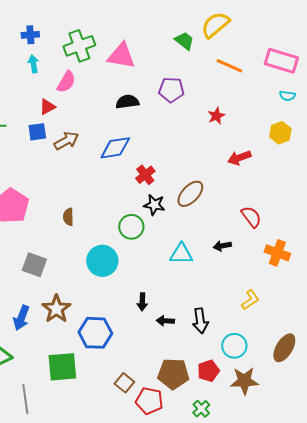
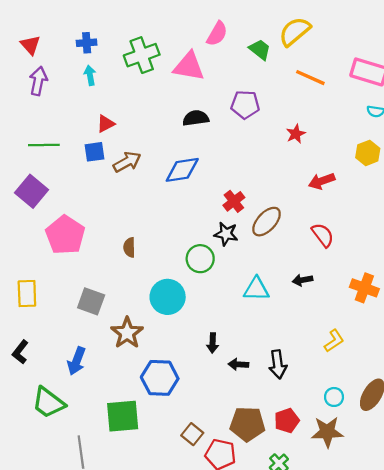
pink semicircle: (66, 82) -> (217, 34), moved
red cross: (145, 175) -> (234, 201), moved
red semicircle: (251, 217) -> (323, 235), moved
brown star: (56, 309) -> (127, 333), moved
cyan circle: (234, 346) -> (334, 397), moved, size x0.7

